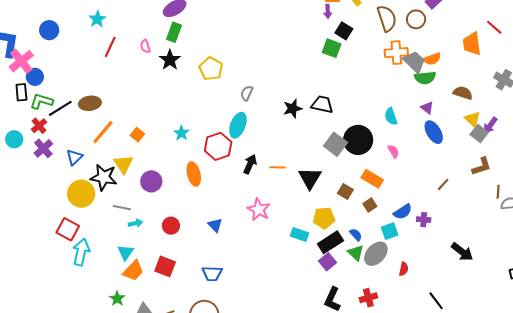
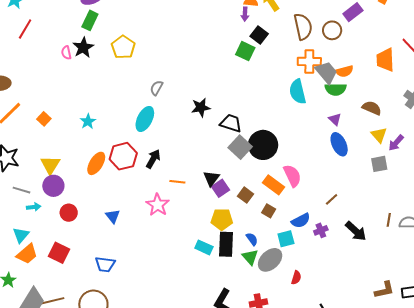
pink semicircle: (145, 46) -> (66, 53), moved
yellow pentagon: (211, 69) -> (123, 47), moved
black trapezoid: (322, 104) -> (231, 123), moved
cyan semicircle: (391, 116) -> (298, 92), moved, size x1.4
gray square: (479, 133) -> (379, 164), moved, turned 36
red hexagon: (218, 146) -> (123, 156), moved
pink semicircle: (393, 151) -> (292, 176), moved, size x1.6
yellow triangle: (123, 164) -> (50, 165), moved
brown L-shape: (481, 166) -> (384, 290), moved
orange line: (277, 167) -> (177, 182), moved
orange ellipse: (194, 174) -> (96, 163), turned 40
black triangle: (310, 178) -> (211, 178), size x0.7
purple circle: (151, 181) -> (53, 186), moved
brown line: (443, 184) -> (332, 199), moved
brown line: (498, 192) -> (389, 220), moved
brown square: (370, 205) -> (269, 211), turned -32
purple cross: (424, 220) -> (321, 230), turned -32
cyan rectangle: (300, 234) -> (204, 247), moved
black rectangle: (330, 242) -> (226, 244), turned -60
black arrow: (462, 252) -> (356, 231), moved
purple square: (327, 262) -> (220, 188), moved

